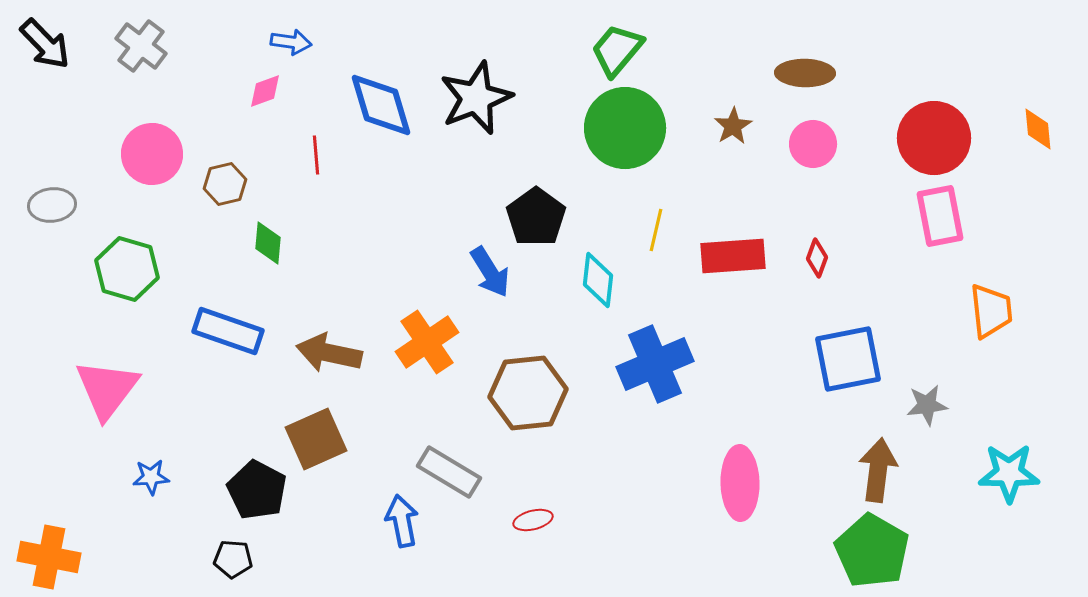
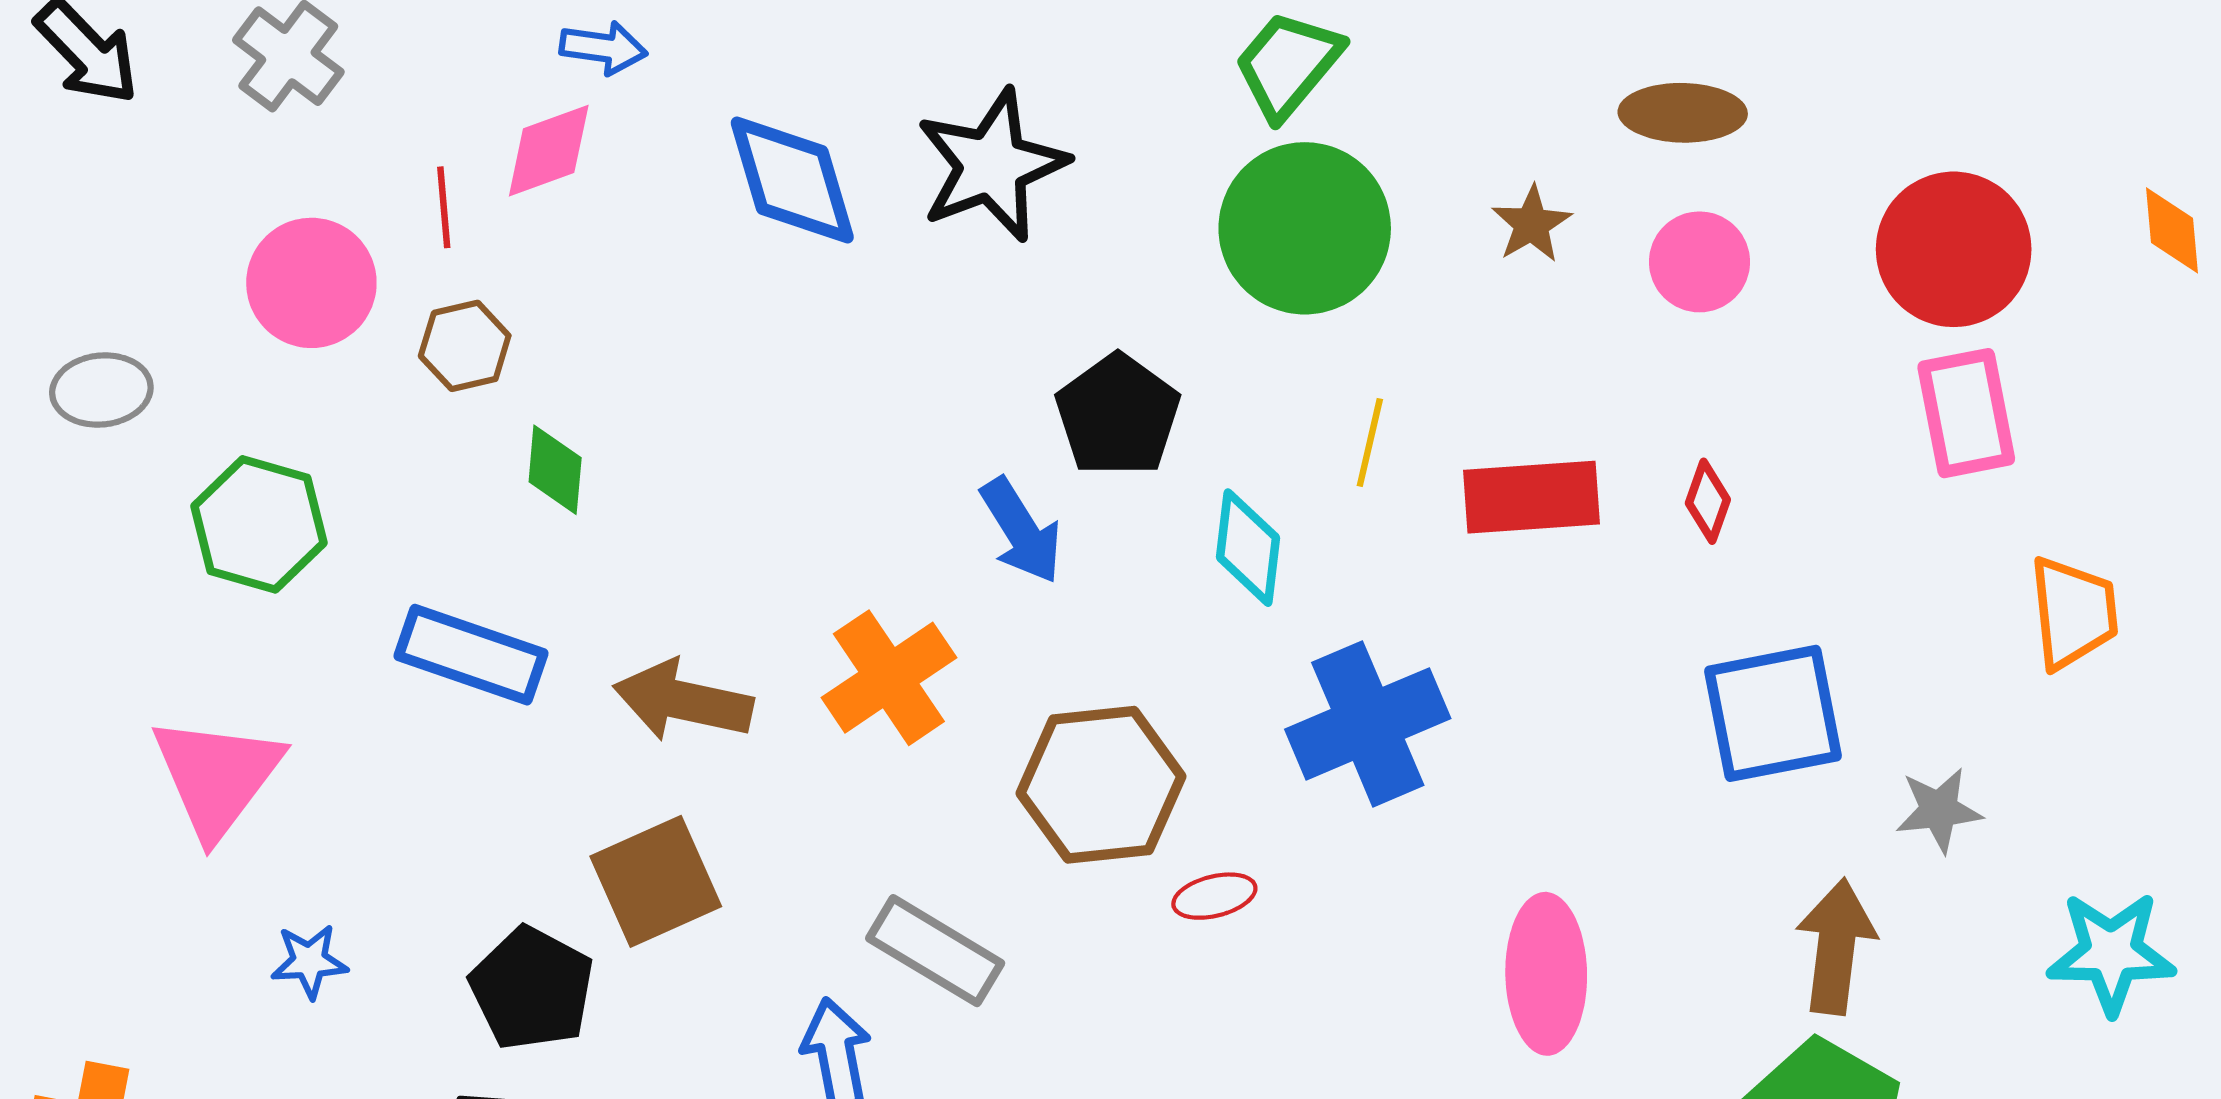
pink diamond: (265, 91) -> (549, 151), size x1.4
red line: (316, 155) -> (444, 207), moved
red ellipse: (533, 520) -> (1214, 896), moved

